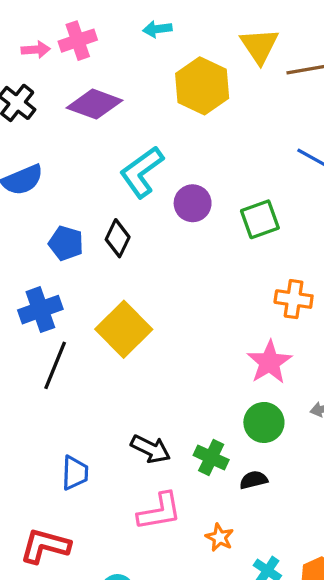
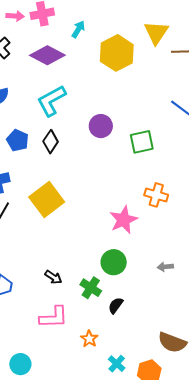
cyan arrow: (157, 29) -> (78, 29), moved, turned 120
cyan L-shape: (142, 172) -> (51, 101), moved
pink star: (269, 362) -> (123, 220), moved
green circle: (264, 422) -> (114, 262), moved
black arrow: (151, 449) -> (53, 277), size x0.7
black semicircle: (254, 480) -> (116, 305), turned -48

